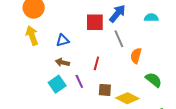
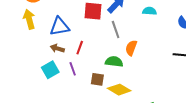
blue triangle: (63, 40) -> (59, 27), size x1.5
red line: (96, 63) -> (80, 48), moved
green semicircle: (154, 80) -> (114, 62), moved, turned -36

